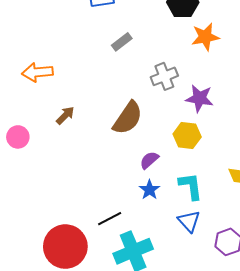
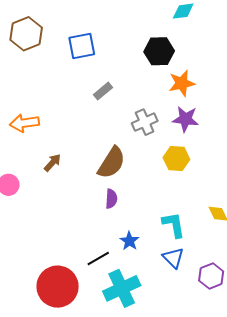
purple star: (199, 98) -> (185, 119), moved
yellow hexagon: (187, 135) -> (176, 159), moved
purple semicircle: (149, 160) -> (111, 199), moved, turned 138
blue star: (149, 190) -> (129, 241), moved

